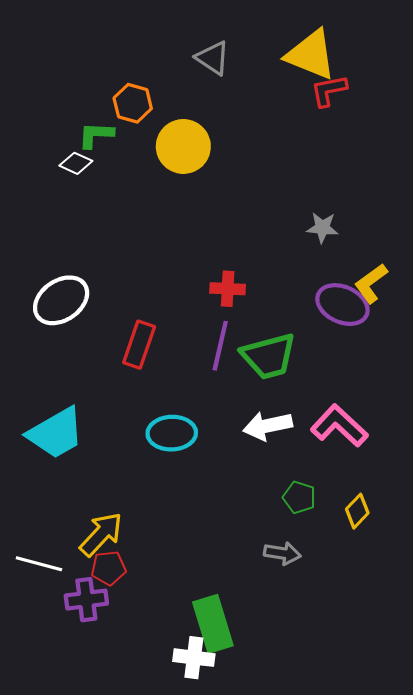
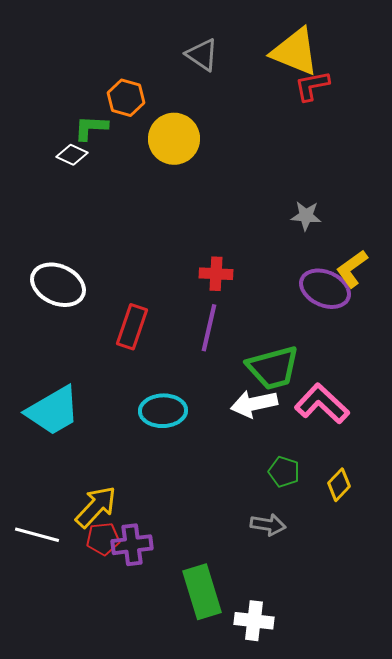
white ellipse: (61, 300) -> (58, 285), turned 58
green trapezoid: (269, 356) -> (273, 368), moved
purple cross: (86, 600) -> (132, 545), moved
white cross: (194, 658) -> (254, 621), moved

